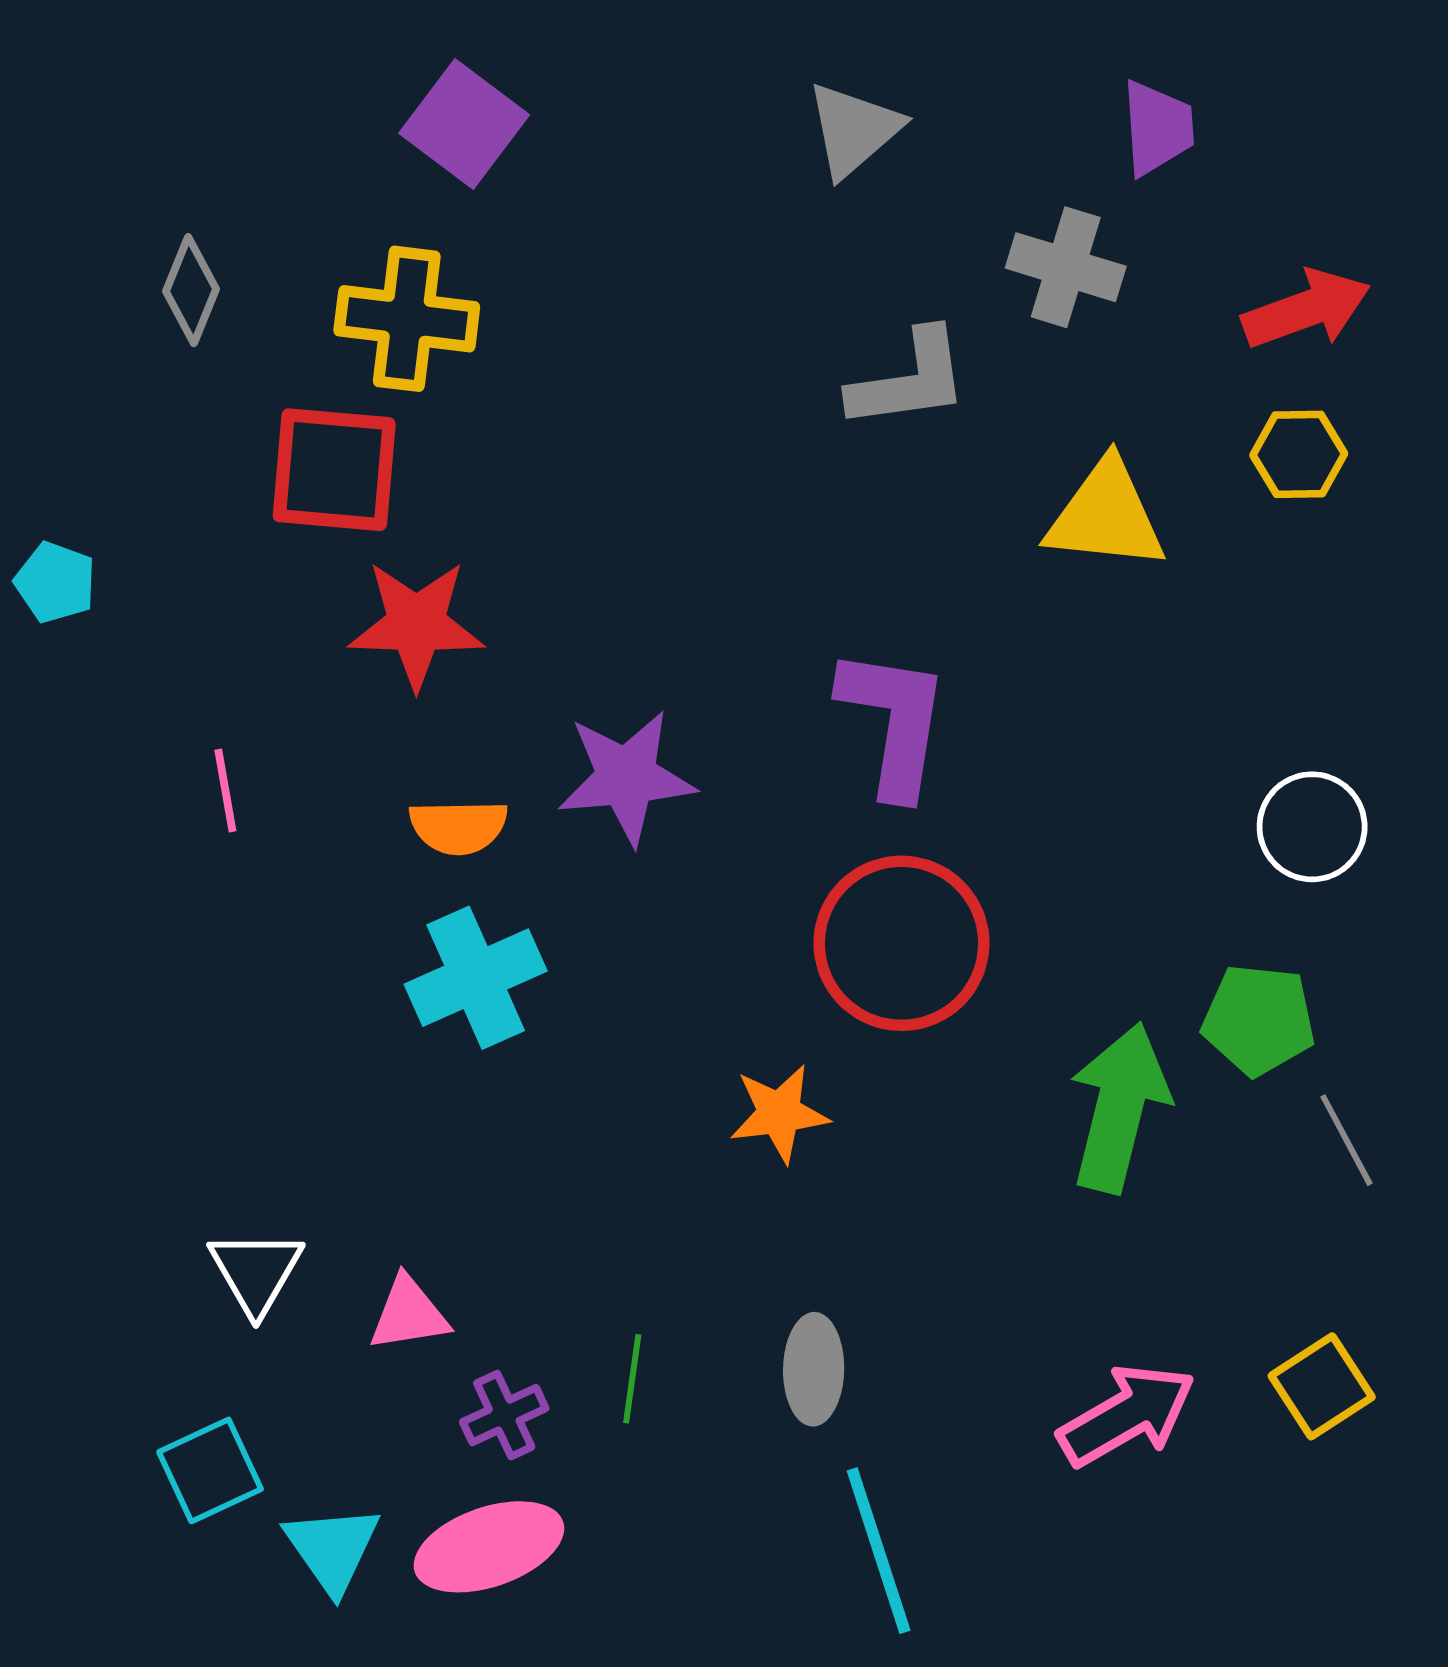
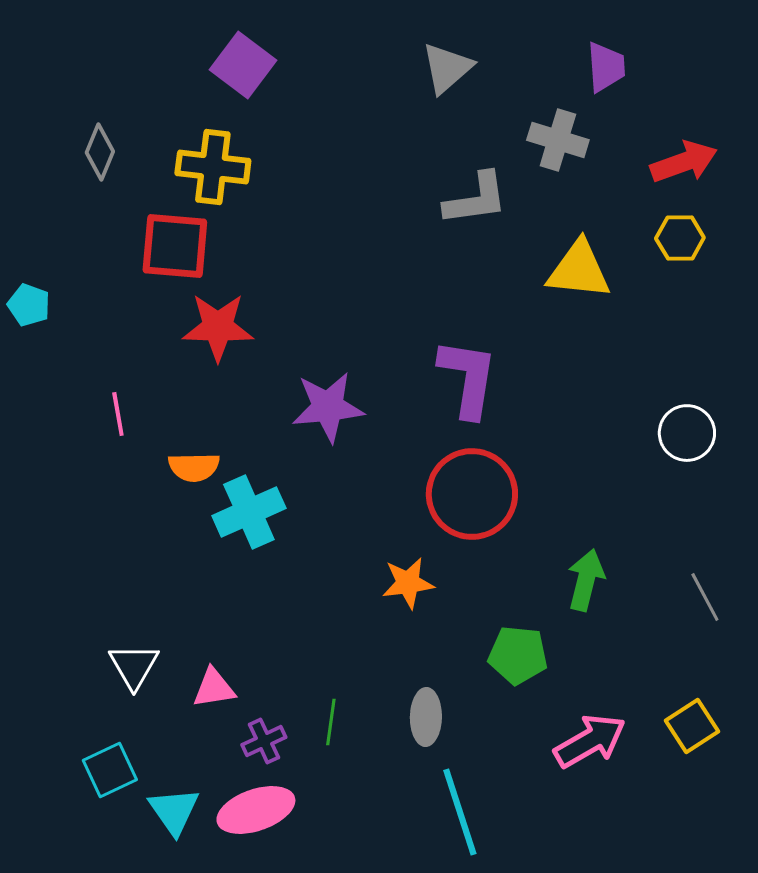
orange semicircle: (458, 827) -> (194, 467), moved
green pentagon: (1259, 1020) -> (518, 655), moved
green arrow: (1119, 1108) -> (586, 580), size x0.7

